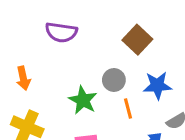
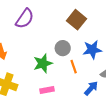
purple semicircle: (61, 32) -> (25, 19), turned -60
green star: (83, 100) -> (43, 63), turned 30

